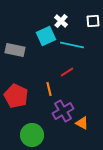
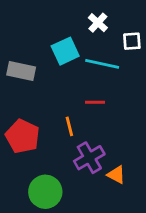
white cross: (61, 21) -> (98, 23), moved
white square: (93, 21) -> (132, 41), moved
red line: (67, 72) -> (95, 102), turned 32

